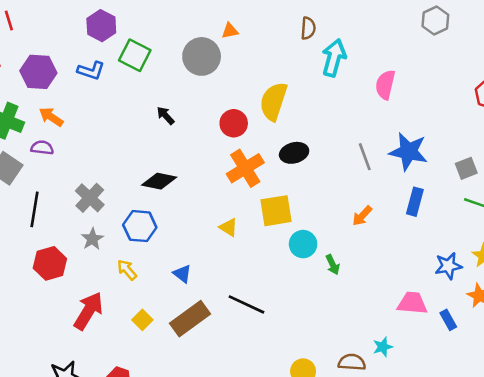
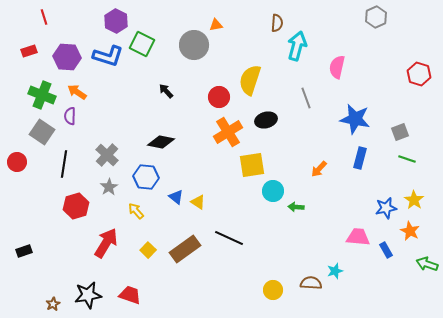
blue L-shape: (91, 71) -> (108, 56), size x1.4
purple semicircle: (42, 148) -> (70, 116), turned -96
gray line: (365, 157) -> (306, 98), moved
yellow triangle: (229, 227) -> (198, 202), moved
green arrow: (333, 265) -> (296, 207), turned 119
blue triangle: (182, 274) -> (176, 197), moved

